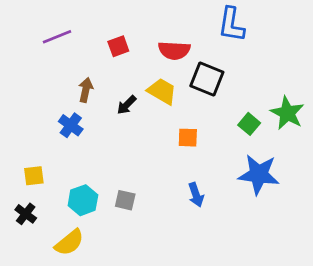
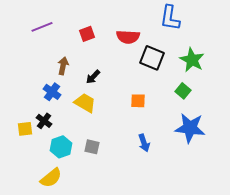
yellow trapezoid: (162, 91) -> (85, 103), moved
green star: (287, 113) -> (192, 60), moved
black cross: (26, 214) -> (44, 121), moved

